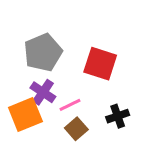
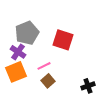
purple cross: (43, 92) -> (18, 52), moved
black cross: (118, 116) -> (88, 86), moved

